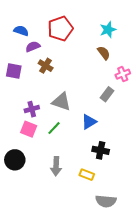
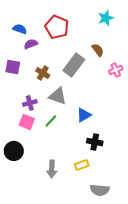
red pentagon: (60, 29) -> (57, 27), turned -30
cyan star: (108, 30) -> (106, 18), moved
brown cross: (46, 66) -> (43, 73), moved
gray rectangle: (107, 94) -> (74, 65), moved, size x1.6
gray arrow: (56, 166) -> (52, 169), moved
yellow rectangle: (87, 175) -> (82, 165), turned -40

